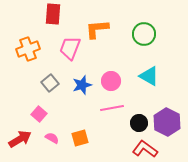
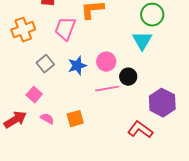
green circle: (144, 34) -> (152, 15), moved
cyan triangle: (149, 76) -> (142, 41), moved, turned 30
black circle: (139, 123) -> (128, 77), moved

